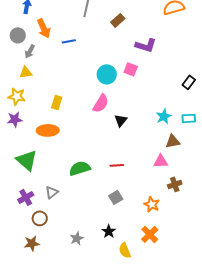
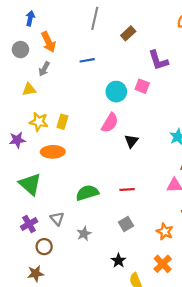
blue line: (69, 41) -> (87, 60), moved
purple L-shape: (146, 45) -> (158, 60), turned 55
gray arrow: (30, 51) -> (44, 69), moved
yellow star: (17, 96) -> (39, 122), moved
gray triangle: (52, 192) -> (57, 219), turned -32
gray star: (77, 238) -> (84, 234), moved

